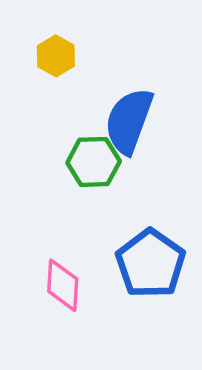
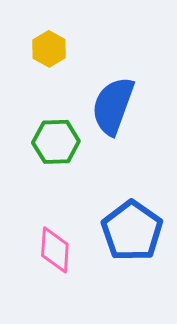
green hexagon: (94, 162) -> (56, 142), moved

